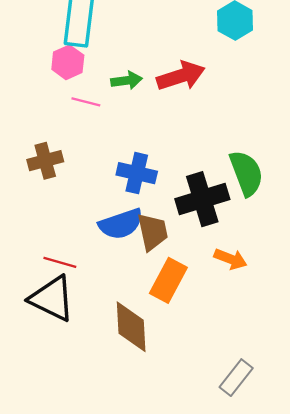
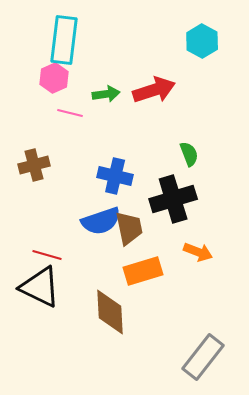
green semicircle: (246, 173) -> (189, 154), moved, size x0.6
orange rectangle: (168, 280) -> (143, 271), turned 45
gray rectangle: (236, 378) -> (203, 357), size x1.4

